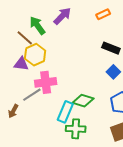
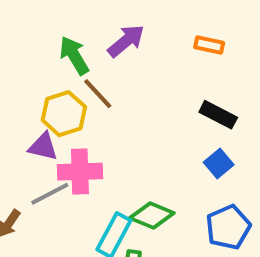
orange rectangle: (103, 14) -> (209, 45), turned 32
brown line: (25, 38) -> (98, 94), moved
purple triangle: (21, 64) -> (43, 147), moved

